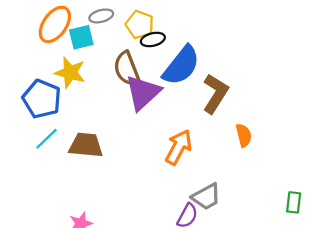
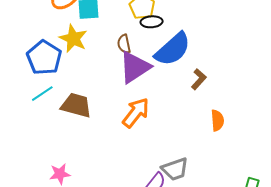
brown semicircle: (127, 69) -> (124, 44), size x0.6
brown L-shape: (215, 94) -> (199, 79), size x0.6
orange arrow: (179, 147) -> (136, 113), moved

